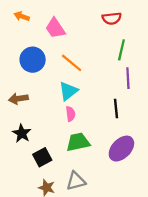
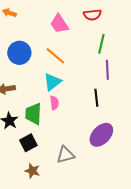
pink trapezoid: (55, 28) -> (59, 24), moved
green trapezoid: (78, 142) -> (33, 114), moved, turned -75
gray triangle: (76, 181) -> (65, 155), moved

